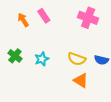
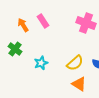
green cross: (15, 56) -> (15, 49), moved
yellow semicircle: (77, 59) -> (75, 63), turned -60

